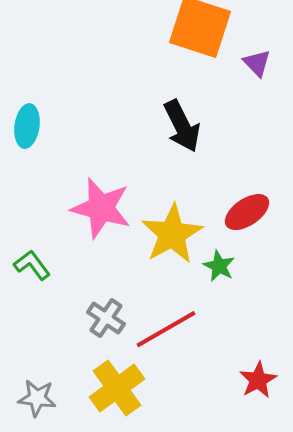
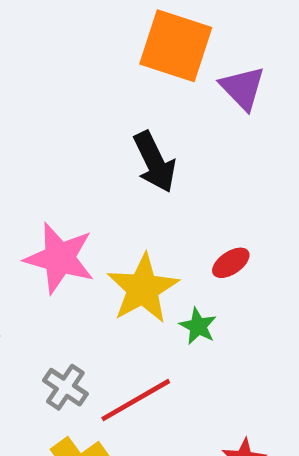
purple triangle: (257, 63) -> (243, 88), size x1.4
red ellipse: (247, 212) -> (231, 263), size x0.7

